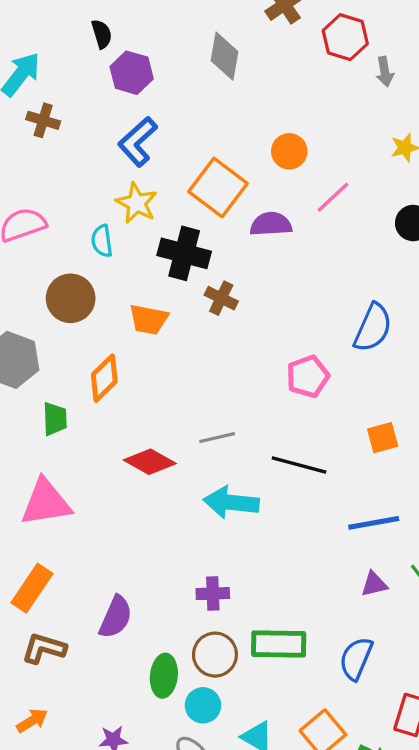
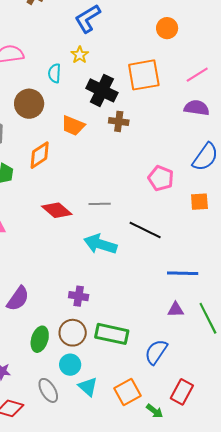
orange circle: (289, 151) -> (167, 28), moved
orange square: (218, 187) -> (144, 75), moved, turned 32
yellow star: (137, 203) -> (80, 55), size x0.7
purple semicircle: (271, 224) -> (197, 108), moved
brown cross: (221, 298) -> (119, 121), turned -30
pink pentagon: (308, 376) -> (161, 178), turned 30
orange square: (383, 438) -> (199, 202), moved
cyan circle: (203, 705) -> (70, 365), moved

